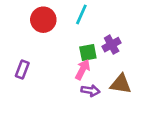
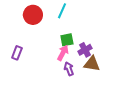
purple cross: (112, 45) -> (85, 50), moved
purple arrow: (91, 91) -> (69, 69), turned -120

